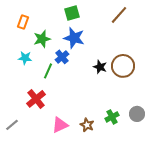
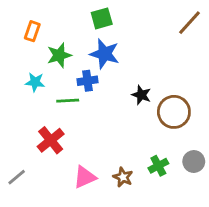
brown line: (119, 15) -> (190, 23), moved
blue cross: (62, 57) -> (87, 81), turned 32
brown circle: (123, 66) -> (174, 112), moved
green line: (48, 71) -> (68, 101), turned 63

